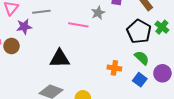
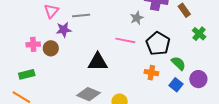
pink line: (78, 25) -> (125, 40), moved
black pentagon: (139, 32) -> (158, 44), moved

